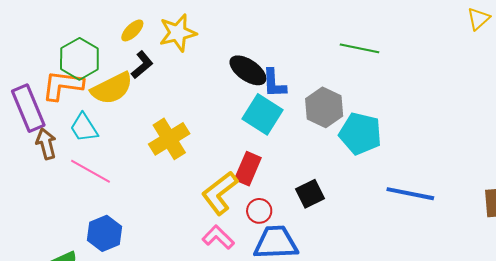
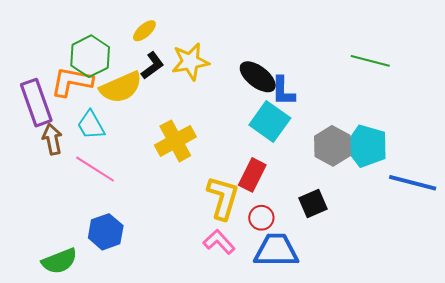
yellow star: (178, 33) -> (190, 62), moved
gray hexagon: (324, 107) -> (333, 146), moved
yellow L-shape: (220, 193) -> (223, 198), turned 141
blue line: (410, 194) -> (413, 183), moved

